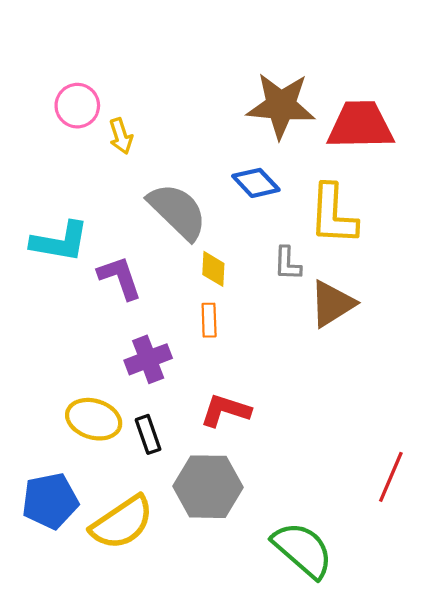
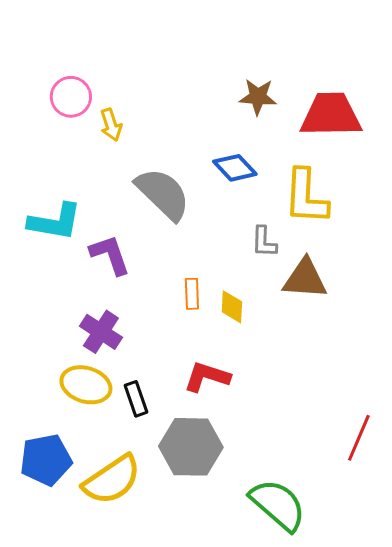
brown star: (281, 106) -> (258, 97), size x0.6
yellow diamond: (213, 269) -> (232, 307), moved
brown triangle: (332, 304) -> (305, 279), turned 36
purple cross: (148, 359) -> (101, 332), moved, turned -36

